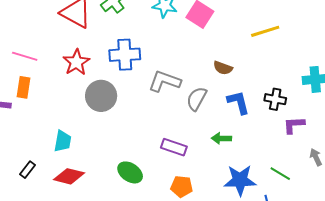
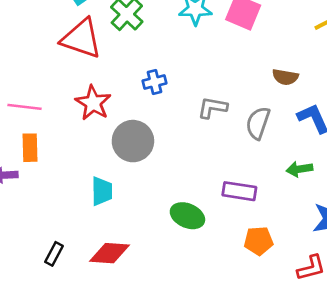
blue cross: (125, 55) -> (155, 82), size x0.6
gray L-shape: (165, 81) -> (212, 108), size x0.7
cyan trapezoid: (63, 141) -> (102, 191), moved
green ellipse: (130, 172) -> (187, 216), moved

